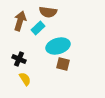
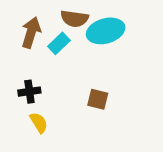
cyan ellipse: (58, 46) -> (106, 31), moved
black cross: (19, 59) -> (29, 92), turned -32

